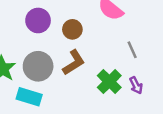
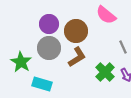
brown circle: (72, 29) -> (76, 31), size x1.5
gray circle: (38, 66) -> (49, 48), moved

